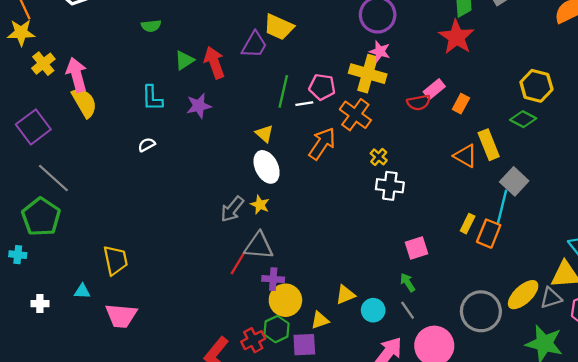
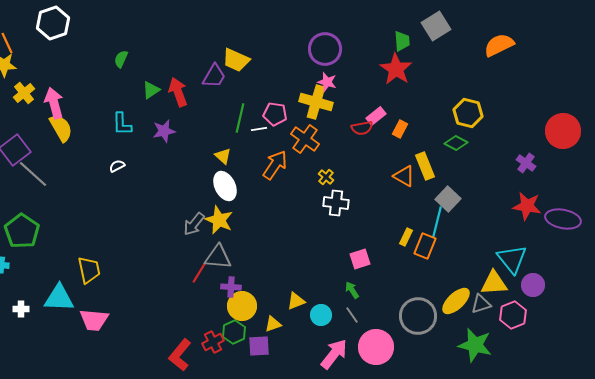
green semicircle: (151, 26) -> (121, 59), turned 120
gray line: (53, 178) -> (33, 174), moved
yellow star: (260, 205) -> (219, 220), size x1.6
cyan triangle: (82, 291) -> (59, 298), size x2.0

